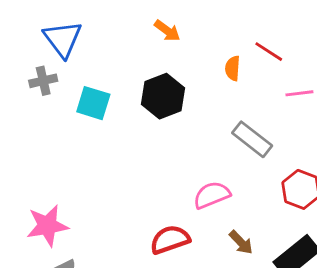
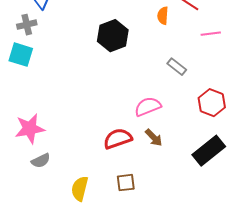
cyan square: (93, 103) -> (21, 55), moved
gray rectangle: (252, 139) -> (177, 67), size x0.7
brown arrow: (241, 242) -> (154, 138), moved

